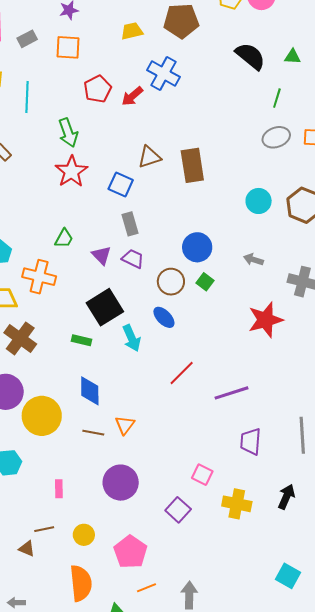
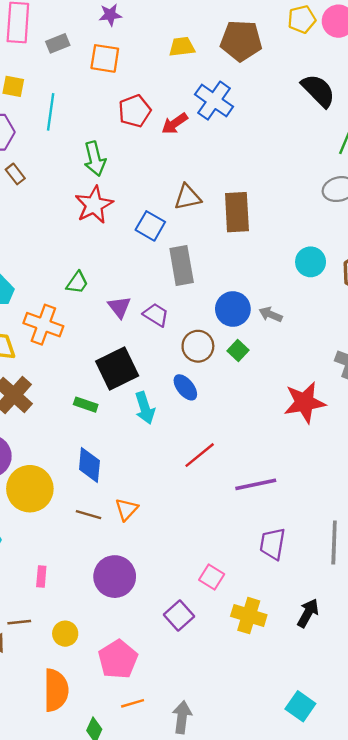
gray rectangle: (130, 224) -> (182, 266), moved, size x1.4
gray arrow: (253, 260) -> (271, 314), moved

